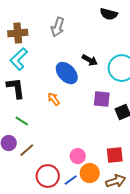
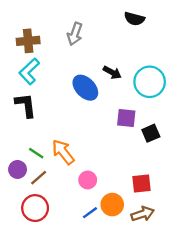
orange arrow: (54, 99) -> (63, 152), moved, size x1.6
green line: (22, 121) -> (36, 153), moved
pink circle: (78, 156) -> (88, 180), moved
red circle: (48, 176) -> (35, 208), moved

